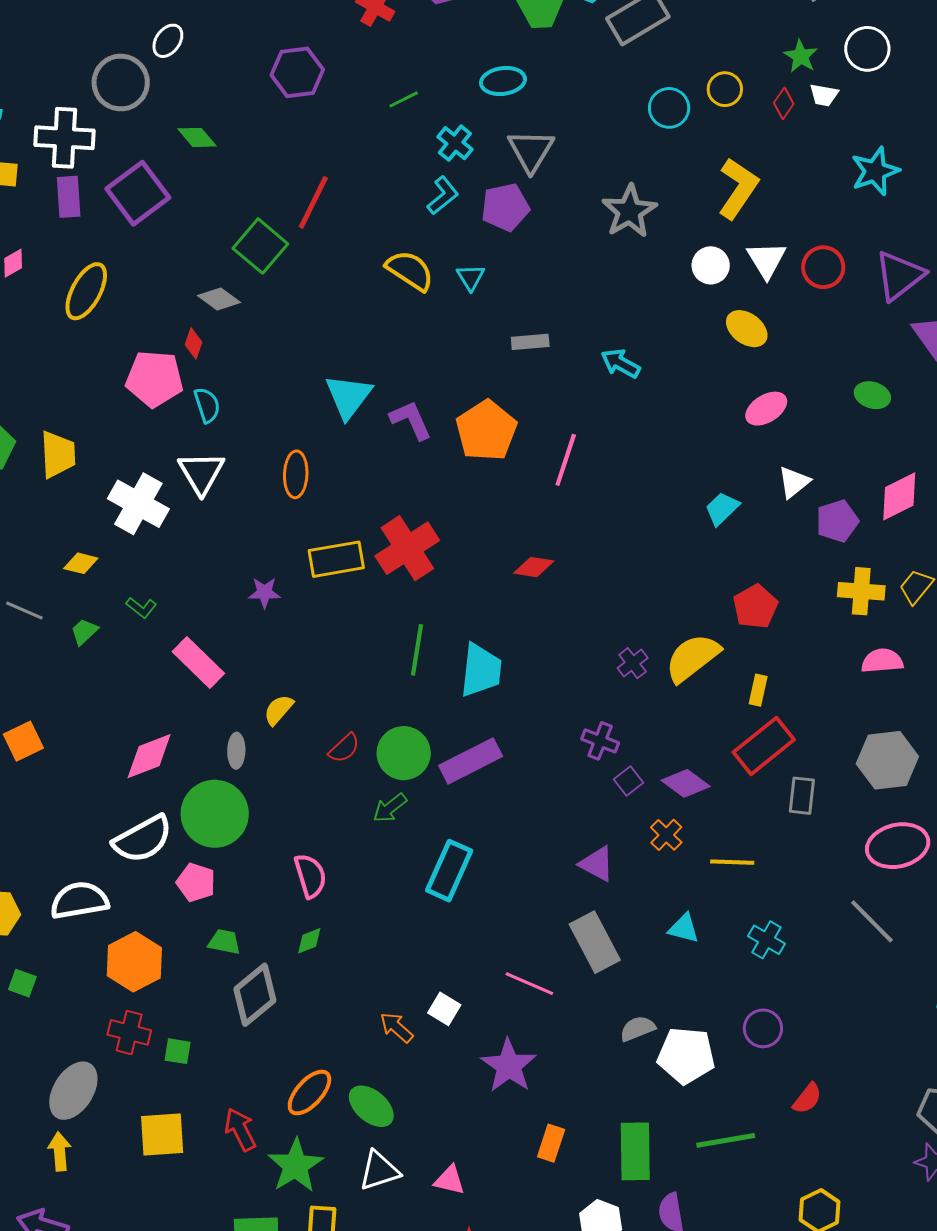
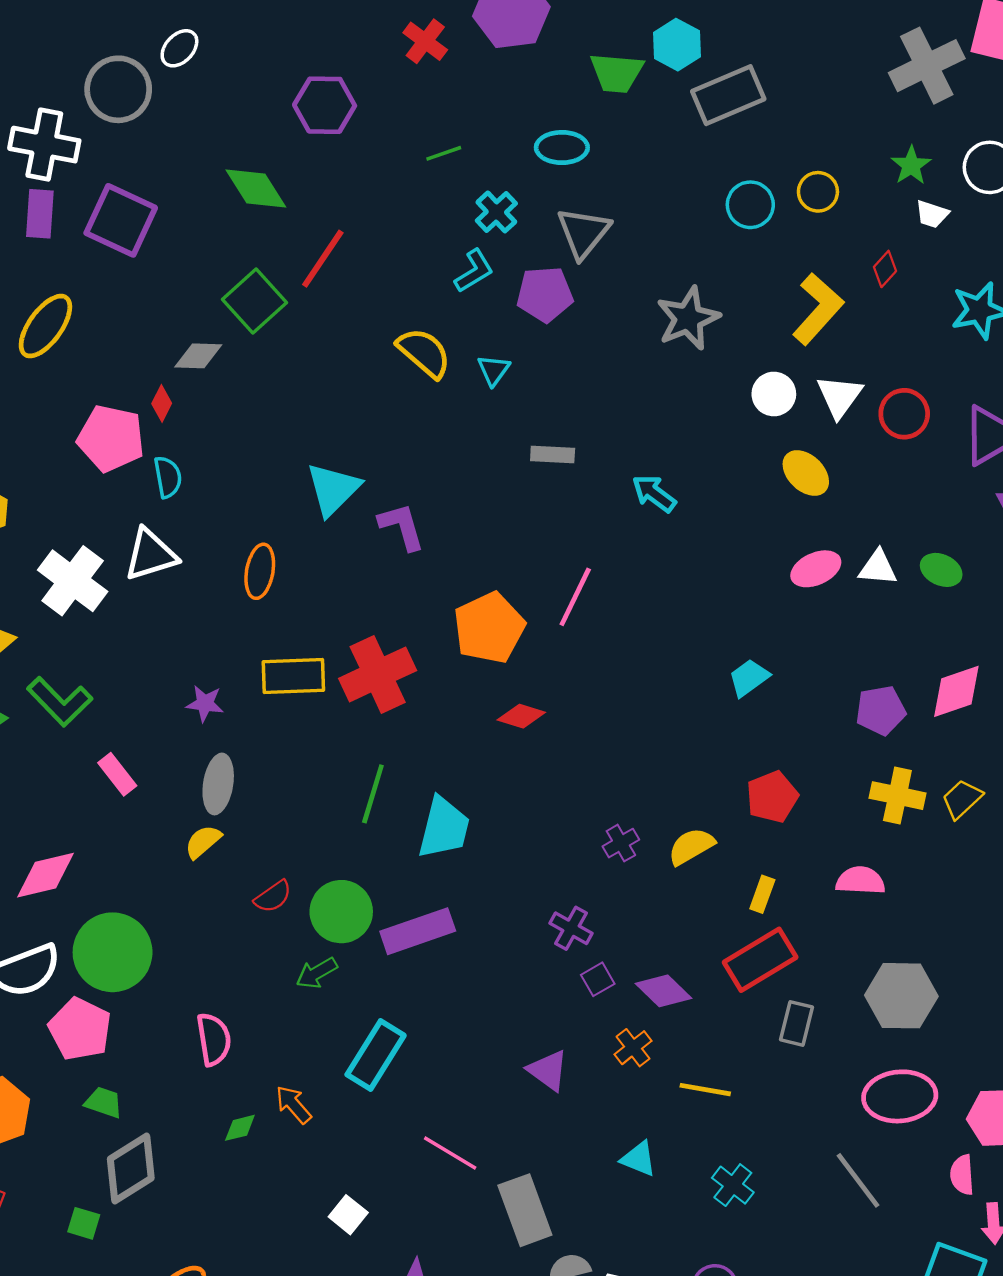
red diamond: (784, 103) -> (885, 269), moved
green diamond: (197, 137) -> (256, 189), moved, size x1.4
purple square: (138, 193) -> (121, 220), turned -36
gray diamond: (219, 299) -> (198, 356), turned -42
orange pentagon: (486, 431) -> (489, 628), moved
white triangle: (201, 473) -> (151, 555), turned 36
white triangle: (794, 482) -> (878, 568), moved, turned 36
green L-shape: (141, 608) -> (60, 702), size x1.8
yellow semicircle: (692, 658) -> (691, 846), size x0.7
pink semicircle: (882, 661) -> (860, 881), moved
pink rectangle: (198, 662) -> (117, 774), size x0.7
gray ellipse: (236, 751) -> (218, 784), moved, size x1.4
pink pentagon: (196, 882) -> (80, 1029), size x1.4
green diamond: (309, 941) -> (240, 1128), moved
gray rectangle: (595, 942) -> (525, 1210), moved
pink line: (529, 984) -> (450, 1153), moved
orange arrow: (397, 1027) -> (293, 1105), moved
green square: (178, 1051) -> (84, 1223), moved

